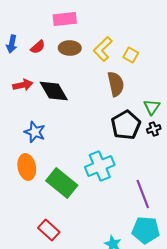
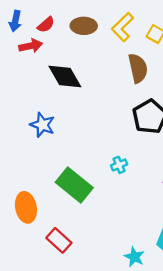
red arrow: (23, 85) -> (31, 46), moved
cyan cross: (100, 166) -> (119, 165), size x0.5
orange ellipse: (27, 167) -> (26, 207), moved

